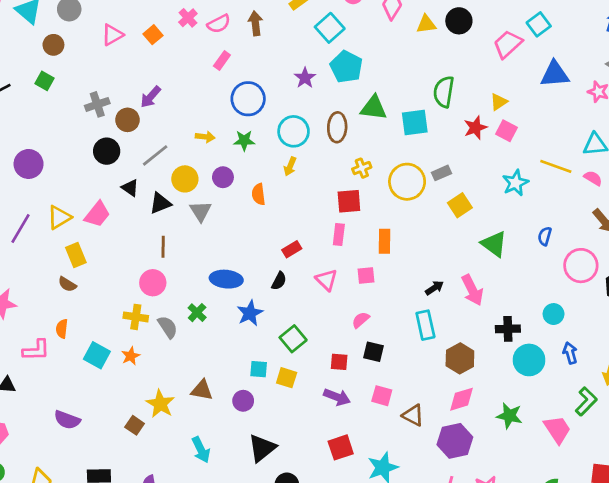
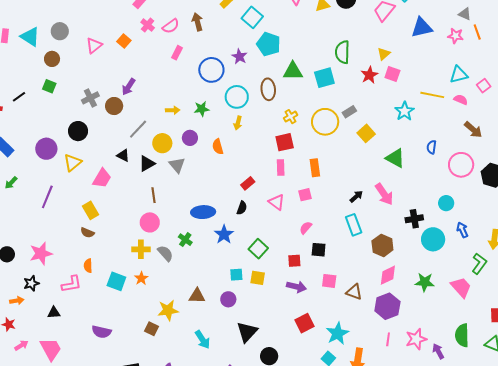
blue circle: (248, 99) -> (211, 70), moved
black circle: (107, 151) -> (78, 131), moved
yellow triangle: (59, 217) -> (73, 163), moved
yellow star: (160, 404) -> (168, 310), turned -30

